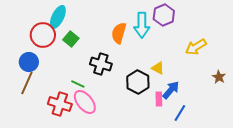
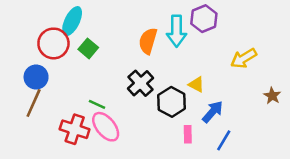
black cross: (101, 64) -> (140, 83), moved, turned 30
pink rectangle: (159, 99) -> (188, 134), moved

